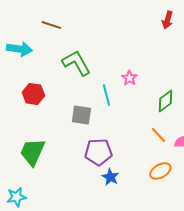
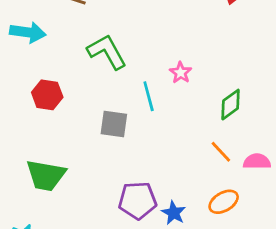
green trapezoid: (32, 152) -> (46, 175), turned -104
purple pentagon: (98, 152) -> (137, 200), moved
blue star: (110, 177) -> (174, 213), moved

